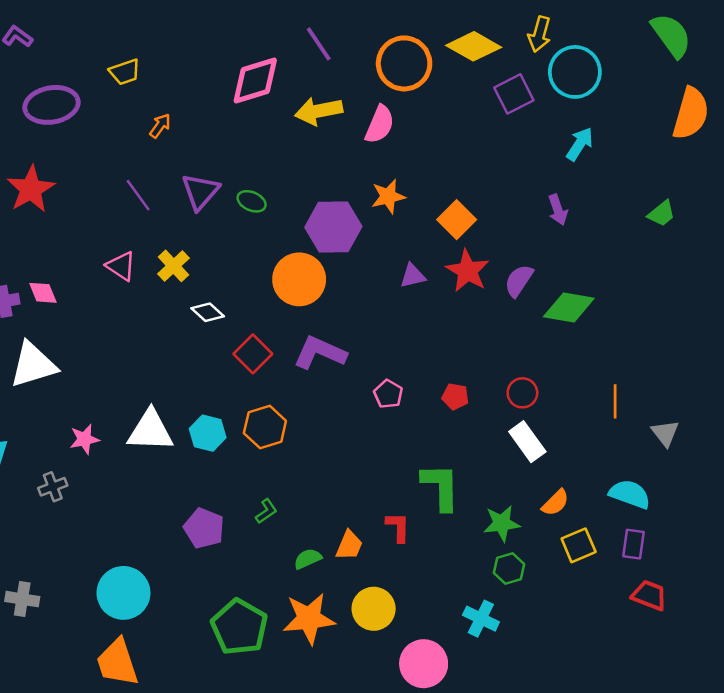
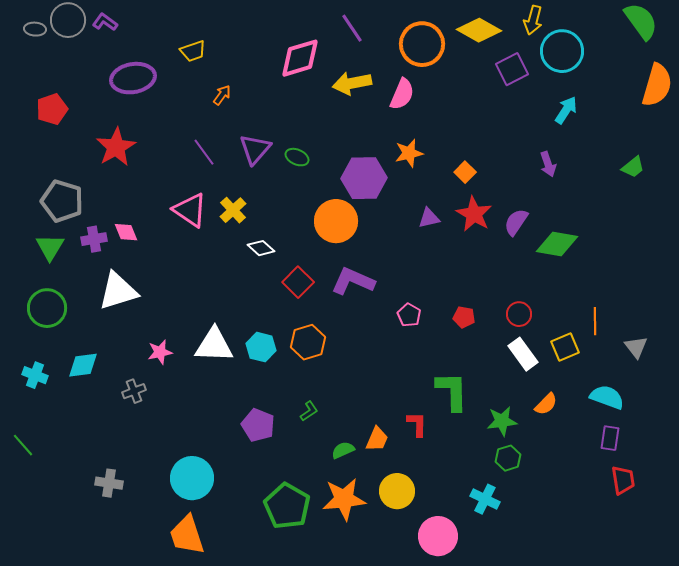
orange square: (457, 220) -> (465, 172), size x0.7
pink triangle: (121, 266) -> (190, 210), size x1.4
yellow square: (579, 545) -> (565, 347), moved
red trapezoid: (649, 595) -> (623, 480), turned 60

